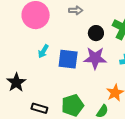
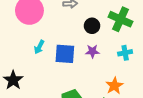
purple star: (95, 58) -> (92, 51), size x0.6

